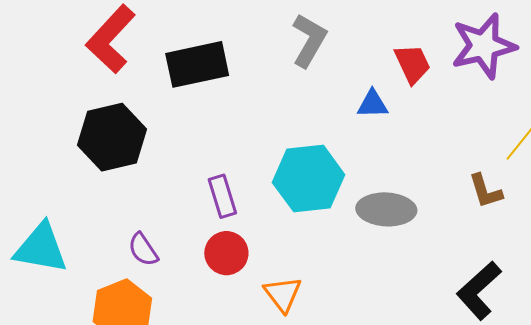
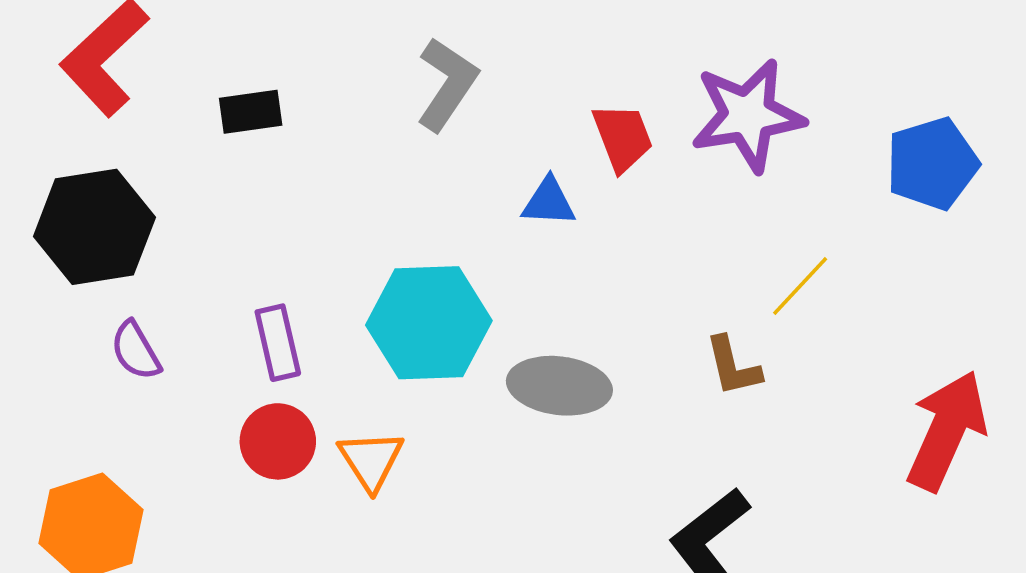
black rectangle: (197, 64) -> (251, 112), size x0.6
purple semicircle: (143, 250) -> (136, 351), moved
orange triangle: (283, 294) -> (371, 460), moved

